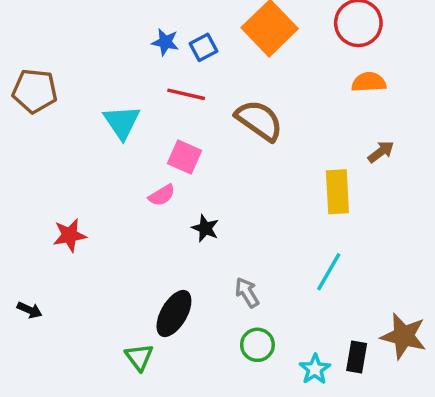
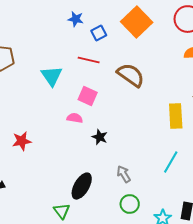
blue star: (165, 42) -> (76, 19), moved
pink semicircle: (162, 195) -> (75, 118), turned -140

